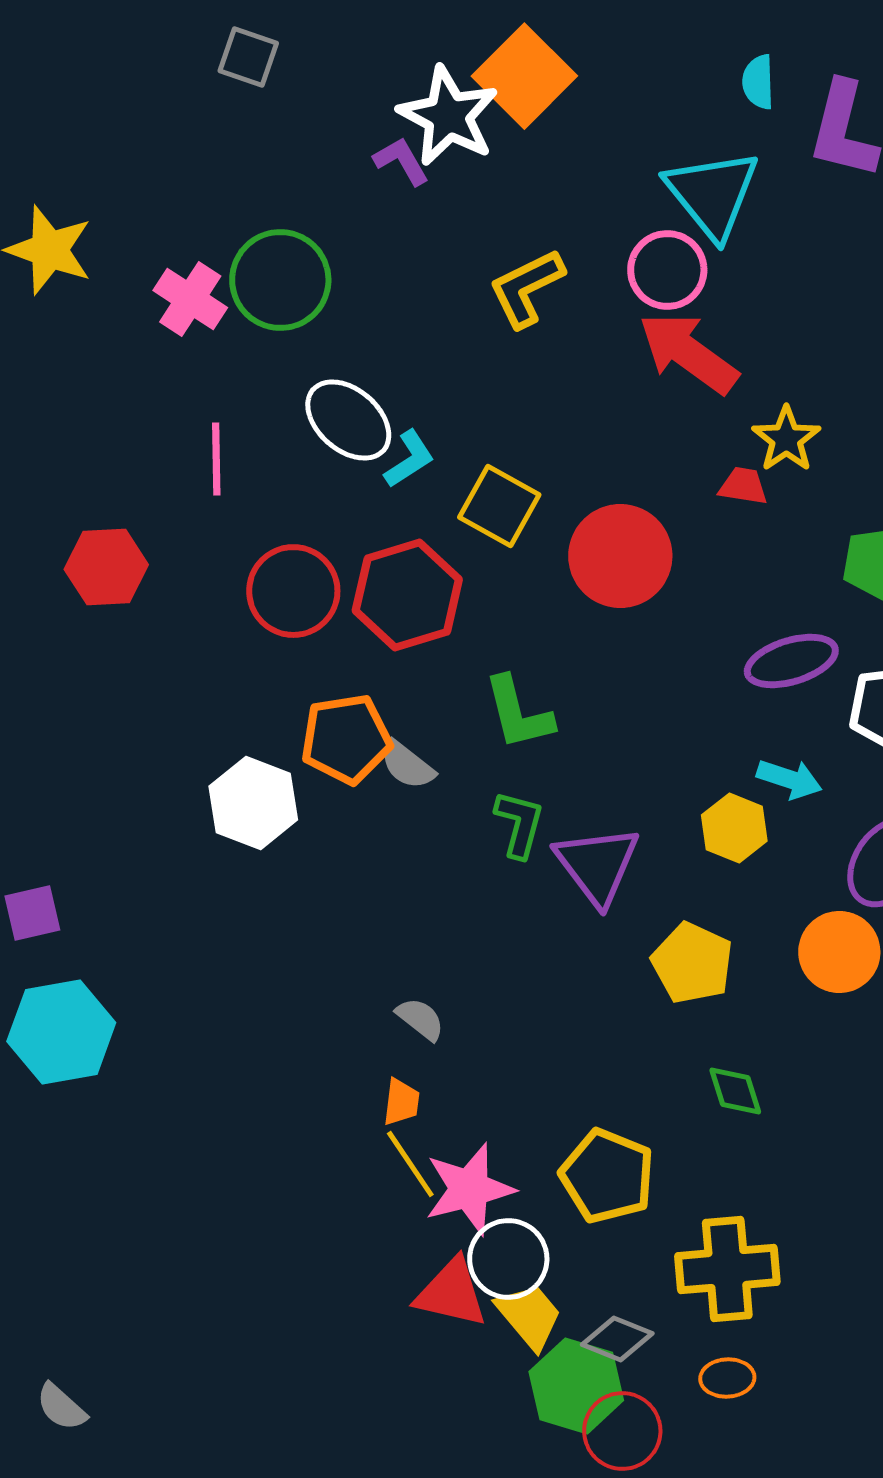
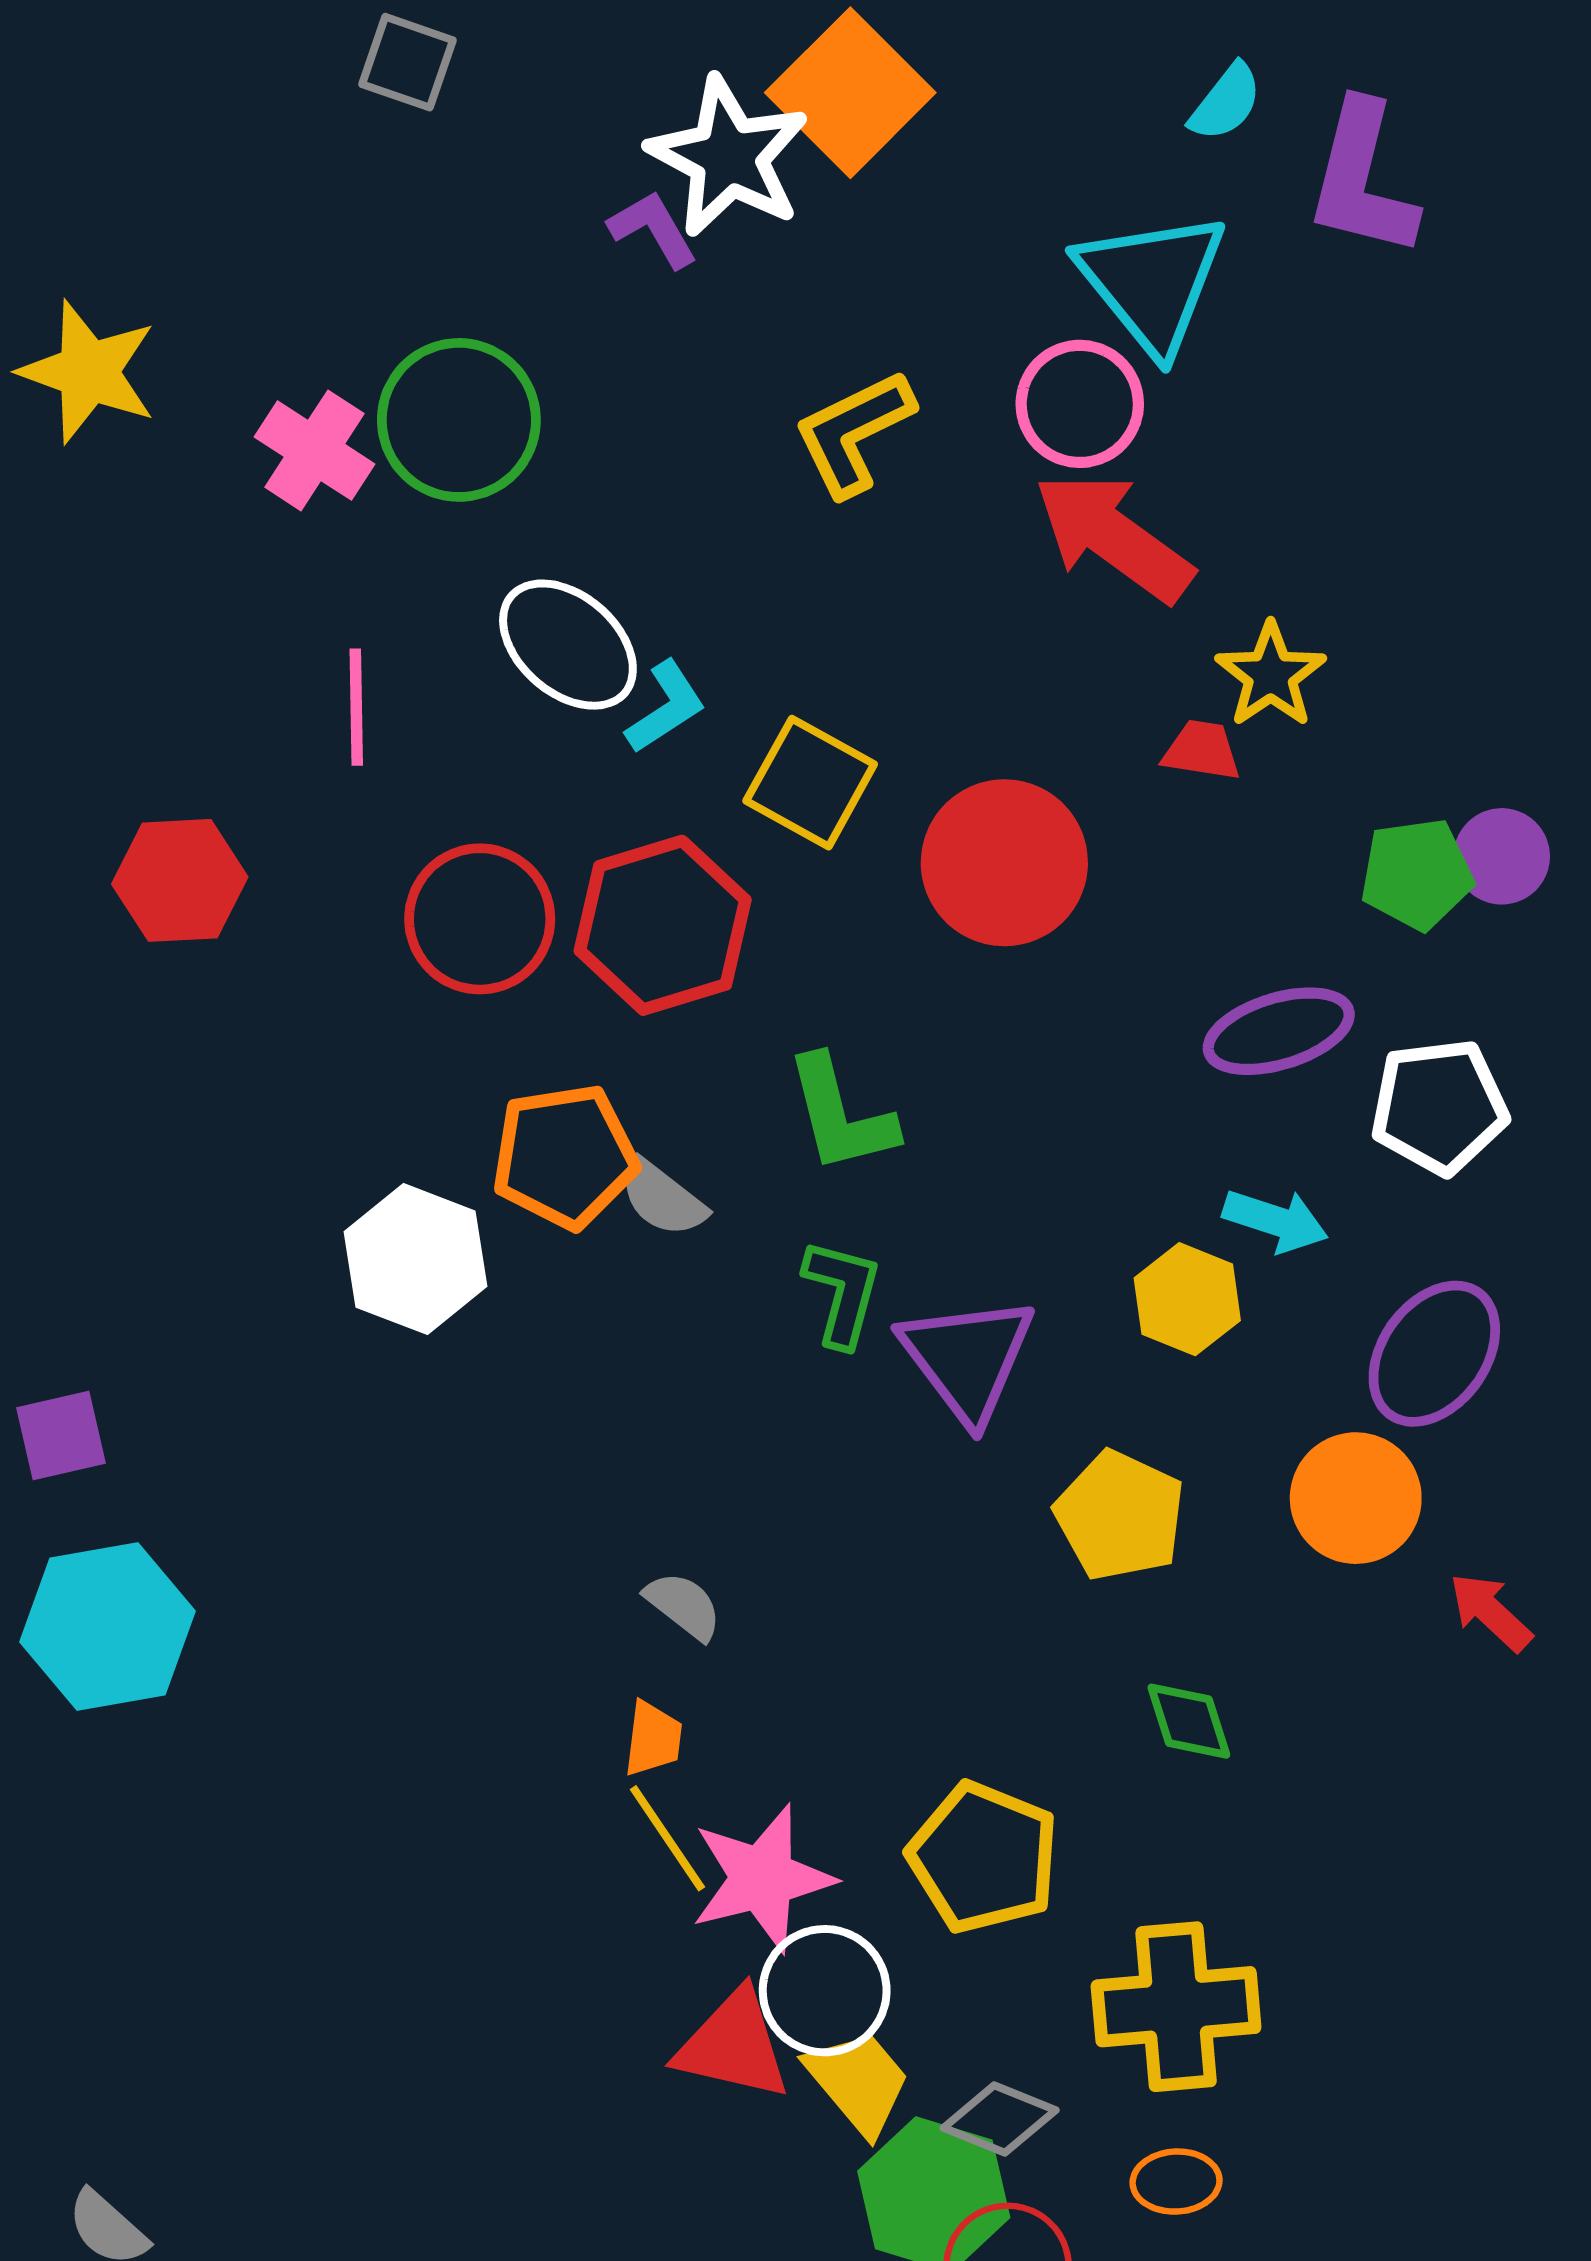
cyan semicircle: (758, 82) -> (1226, 102), turned -140

